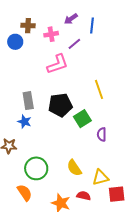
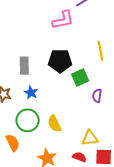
gray rectangle: (28, 101) -> (24, 66), moved
blue star: (24, 122) -> (31, 93), moved
yellow semicircle: (74, 168) -> (54, 124), moved
red semicircle: (84, 196) -> (79, 157), moved

